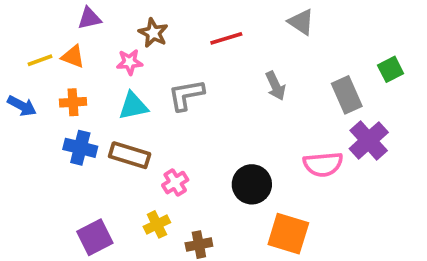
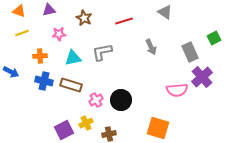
orange triangle: (73, 57) -> (19, 11), moved
pink star: (130, 62) -> (59, 34), moved
blue arrow: (22, 106) -> (11, 72), moved
black circle: (252, 184) -> (121, 100), moved
purple square: (95, 237) -> (64, 130), moved

